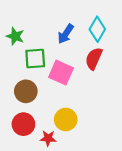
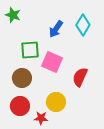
green star: (15, 36) -> (13, 15), moved
red semicircle: (94, 59) -> (80, 77), moved

